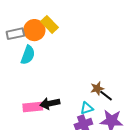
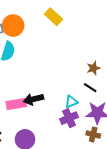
yellow rectangle: (49, 24) -> (54, 17), moved
brown star: (97, 88) -> (93, 68), moved

